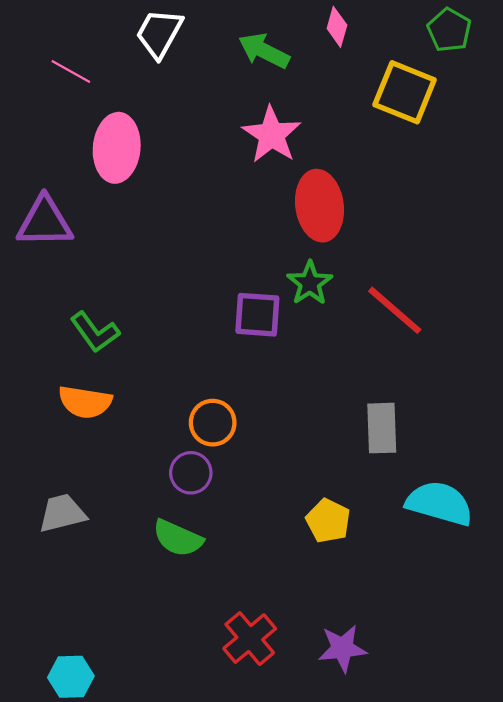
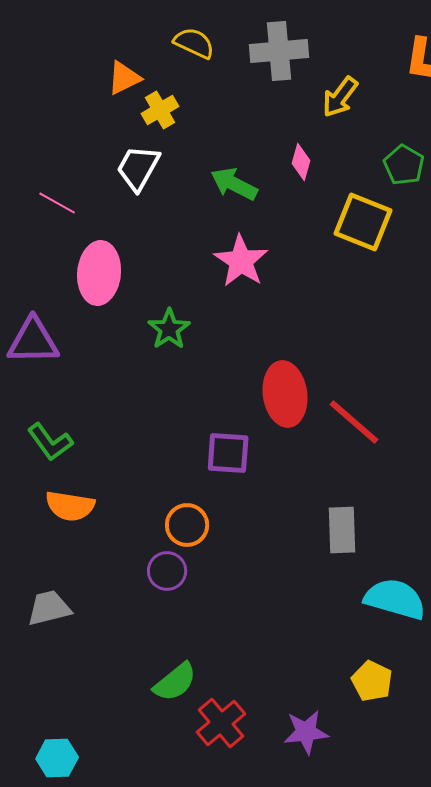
red ellipse: (320, 206) -> (285, 394), moved
green star: (310, 283) -> (169, 329), moved
purple square: (257, 315) -> (228, 453), moved
green L-shape: (95, 332) -> (50, 442), moved
yellow pentagon: (328, 521) -> (372, 681), moved
green semicircle: (178, 538) -> (175, 682), moved, turned -63

